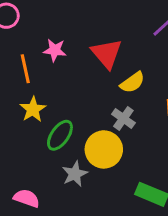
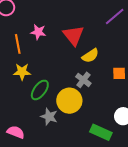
yellow star: (33, 109) -> (22, 72), turned 30
gray star: (75, 174) -> (49, 117), turned -30

